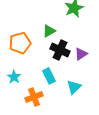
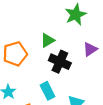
purple triangle: (81, 54) -> (90, 49), moved

